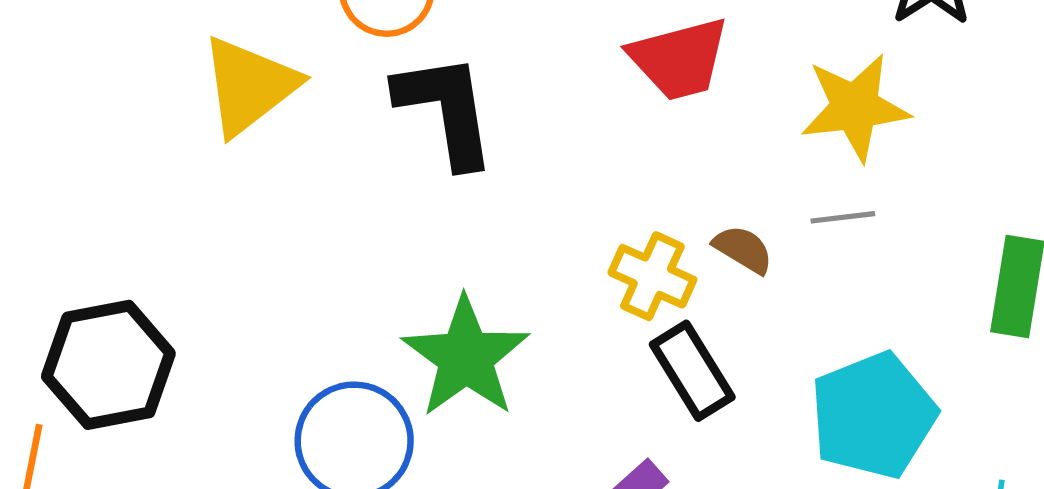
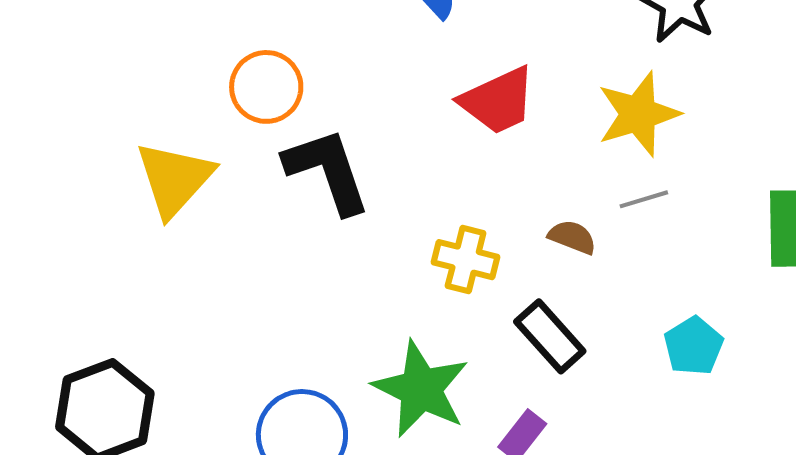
yellow cross: (652, 276) -> (466, 260), moved
green star: (466, 357) -> (421, 389), moved
cyan pentagon: (873, 415) -> (694, 346), size x0.6

